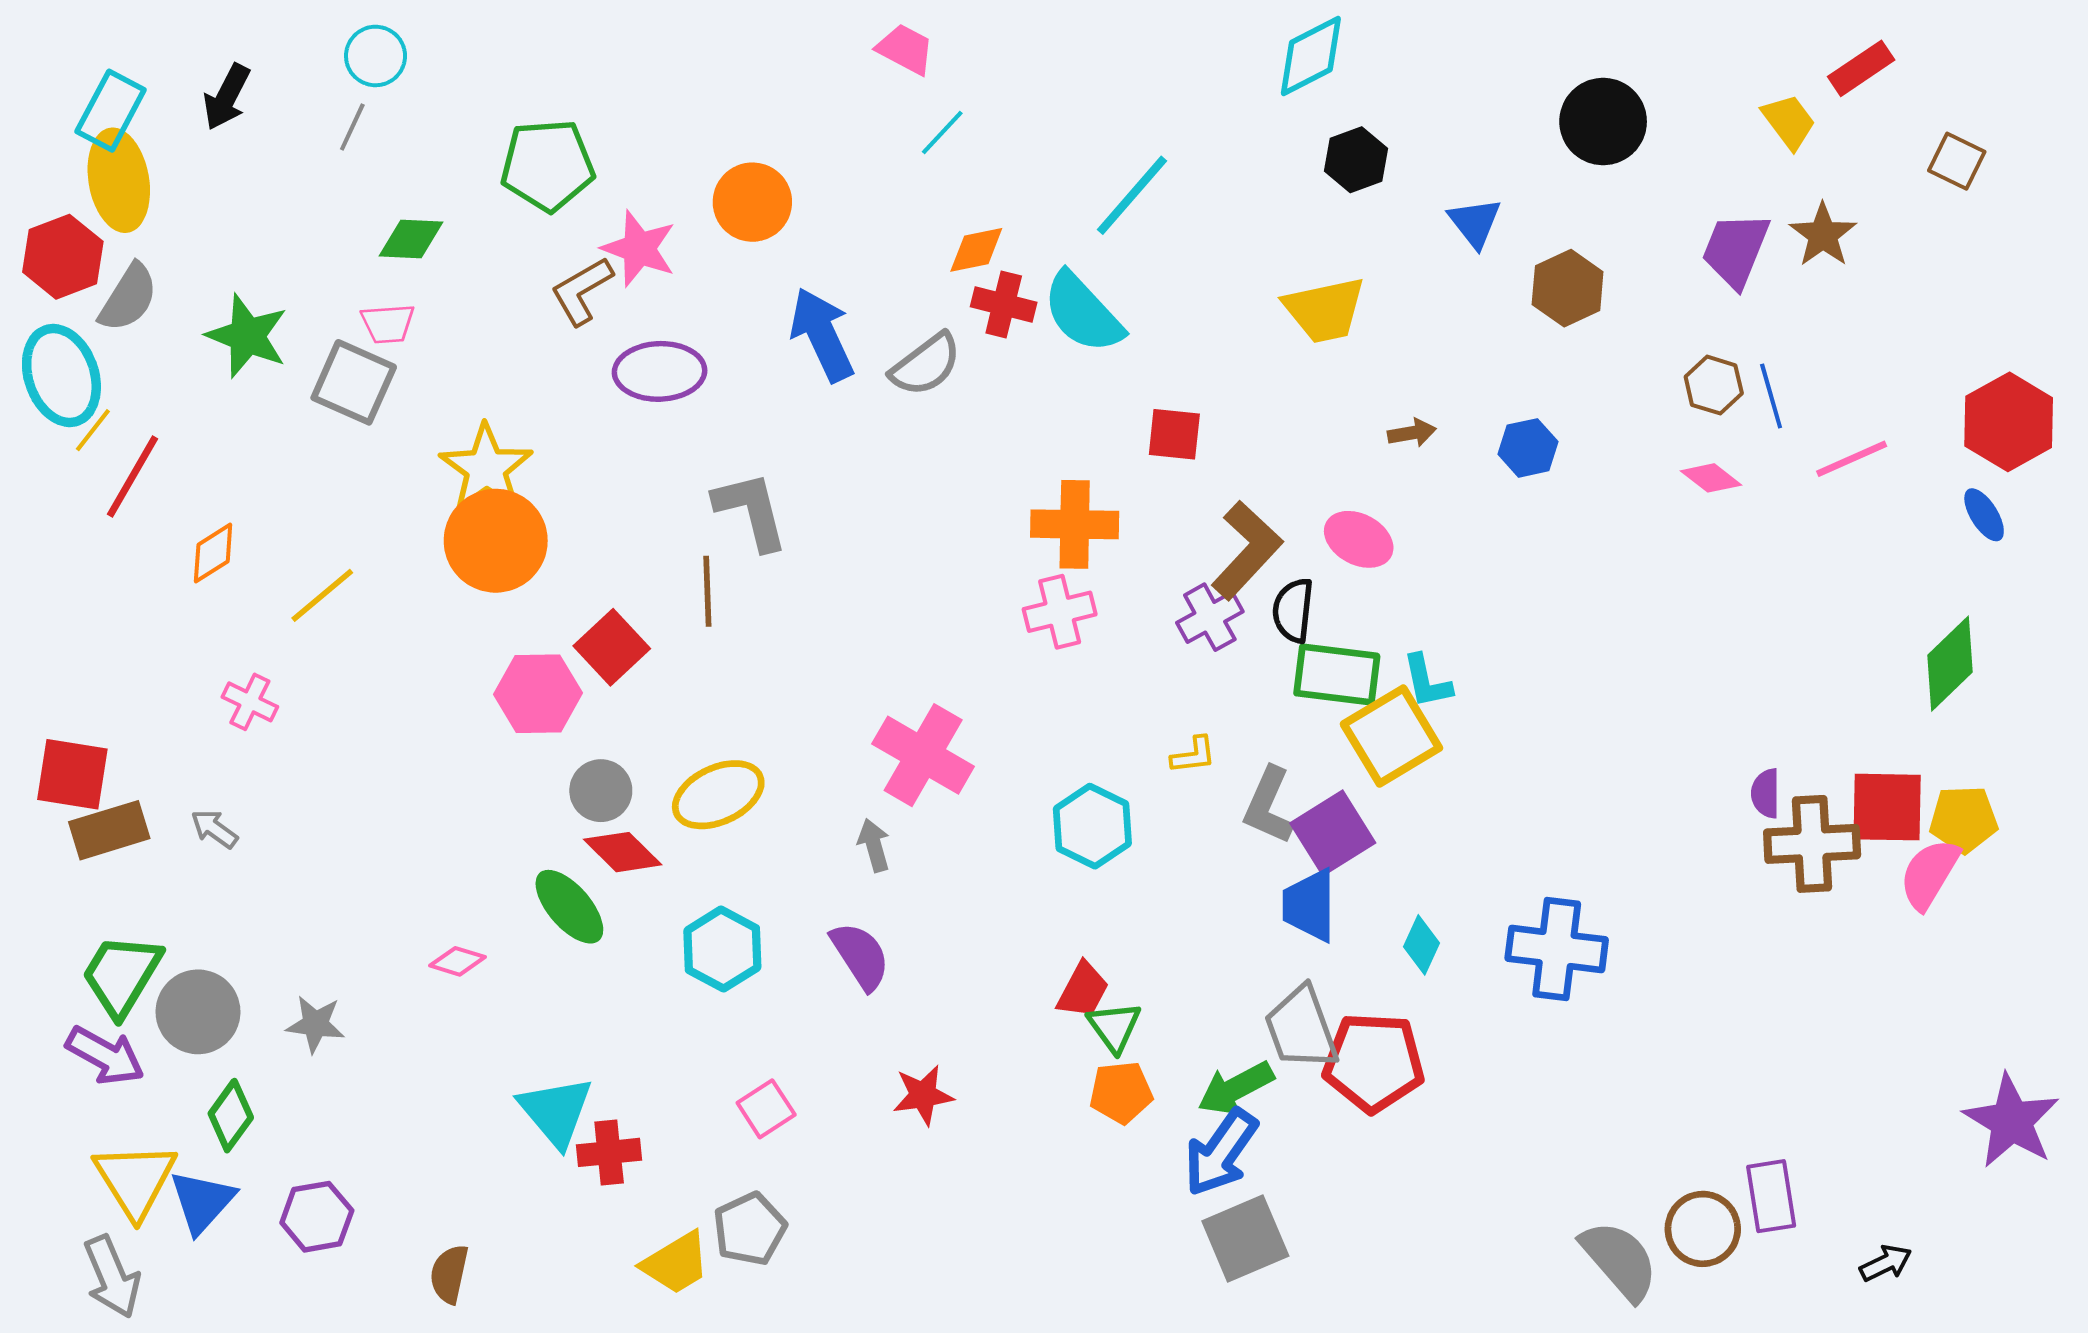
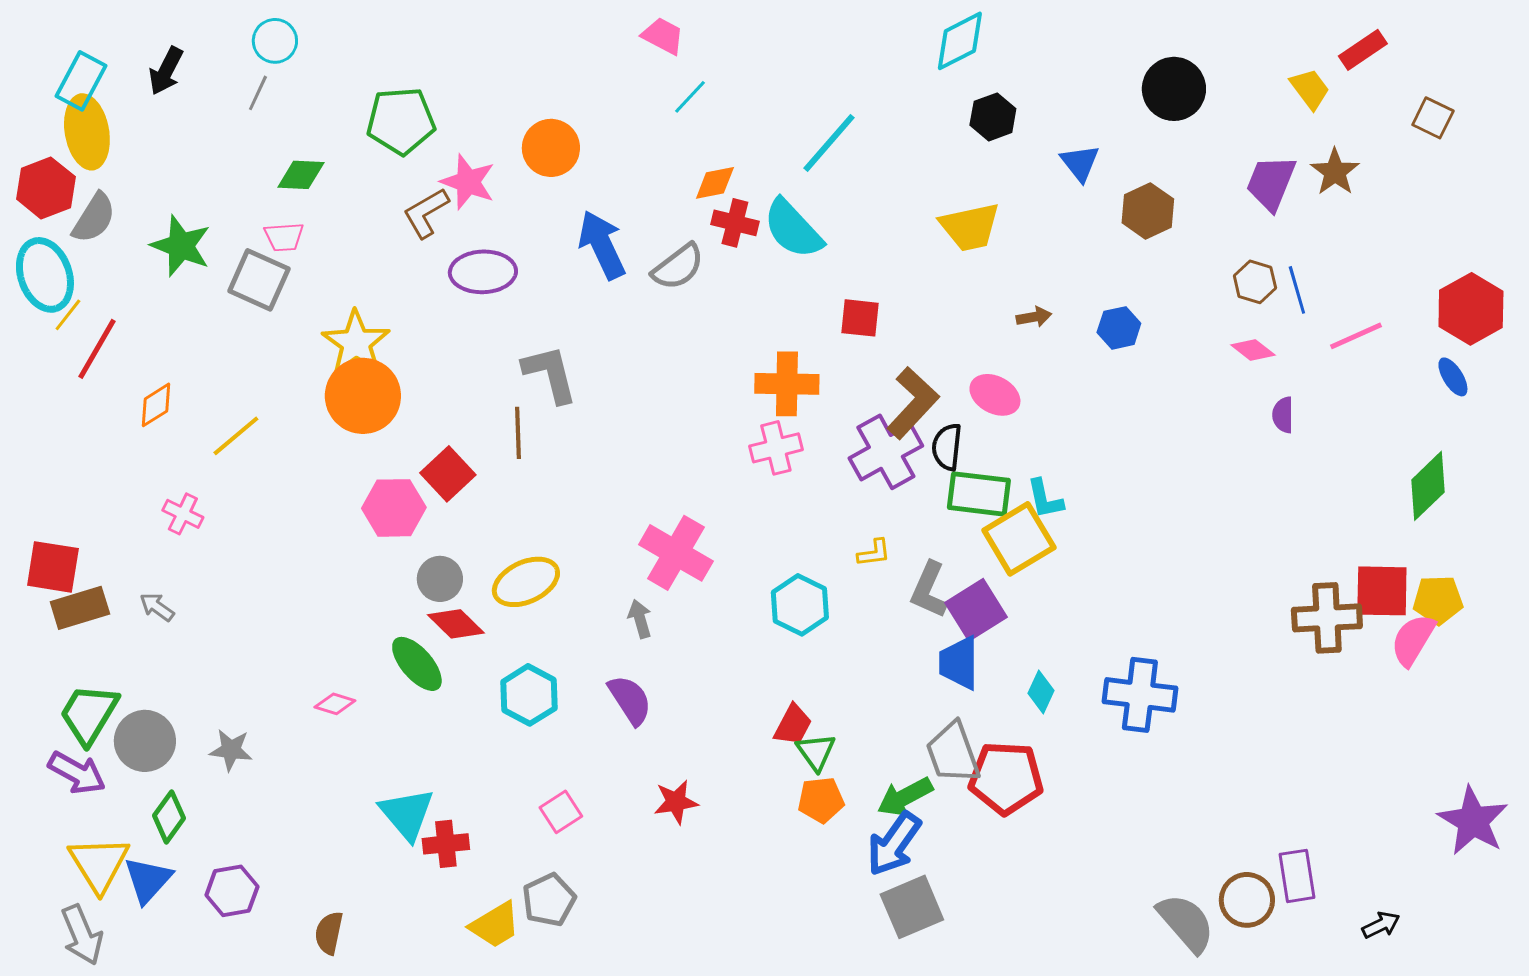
purple cross: (1210, 617) -> (886, 452), size x1.5
purple semicircle: (1766, 793) -> (1283, 415), moved

